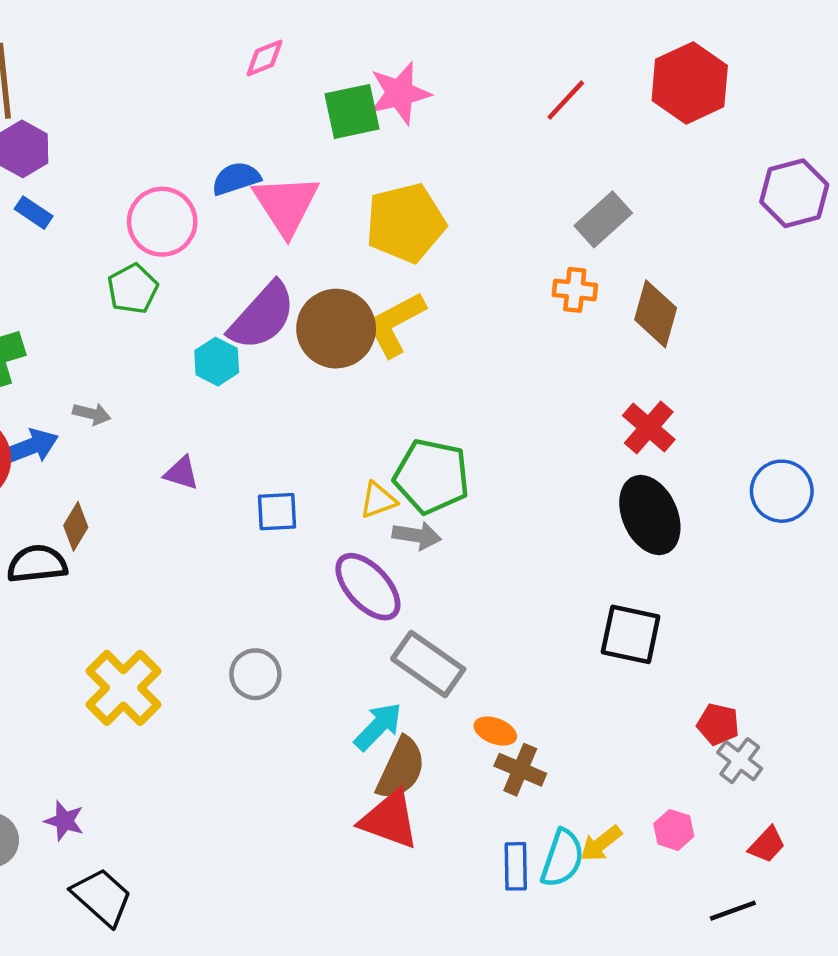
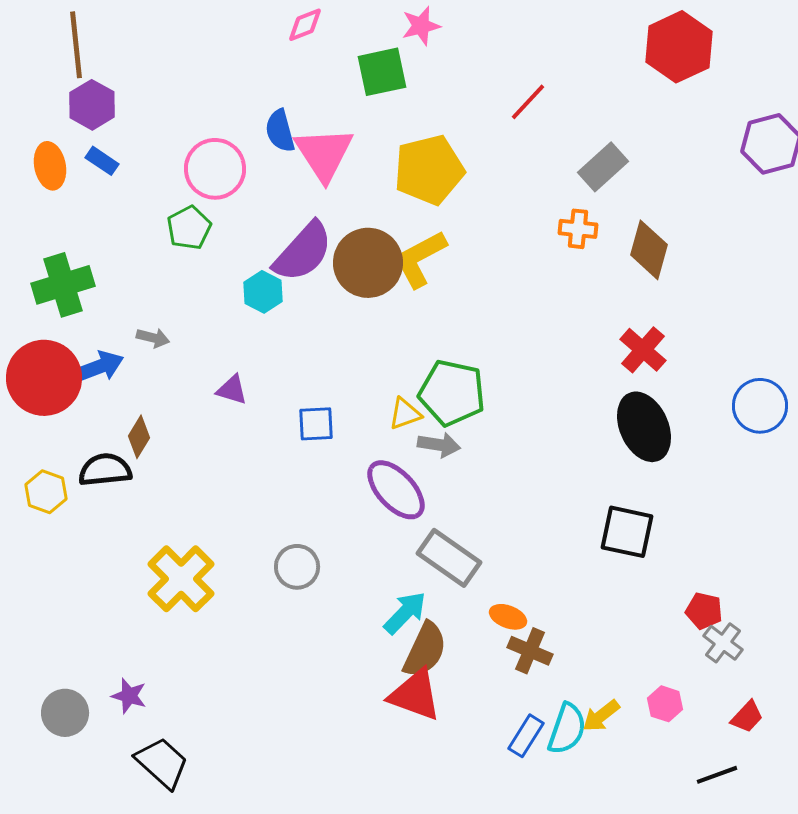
pink star: (400, 93) -> (421, 26), moved, size x0.7
red line: (566, 100) -> (528, 102), moved
blue semicircle: (236, 178) -> (280, 131), turned -87
blue rectangle: (516, 866) -> (526, 736), turned 33

